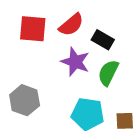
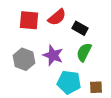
purple star: (75, 62) -> (53, 55), moved
gray hexagon: (25, 100) -> (24, 59), moved

